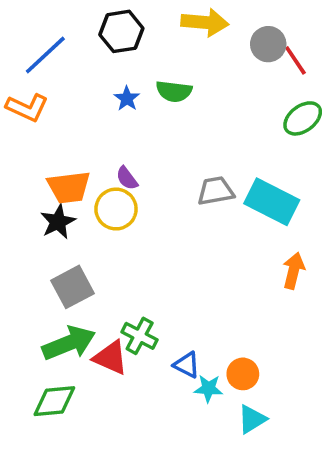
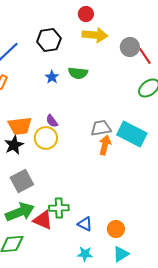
orange arrow: (294, 271) -> (105, 145), moved
green cross: (140, 336) -> (59, 208), turned -30
cyan star: (208, 388) -> (85, 254), moved

